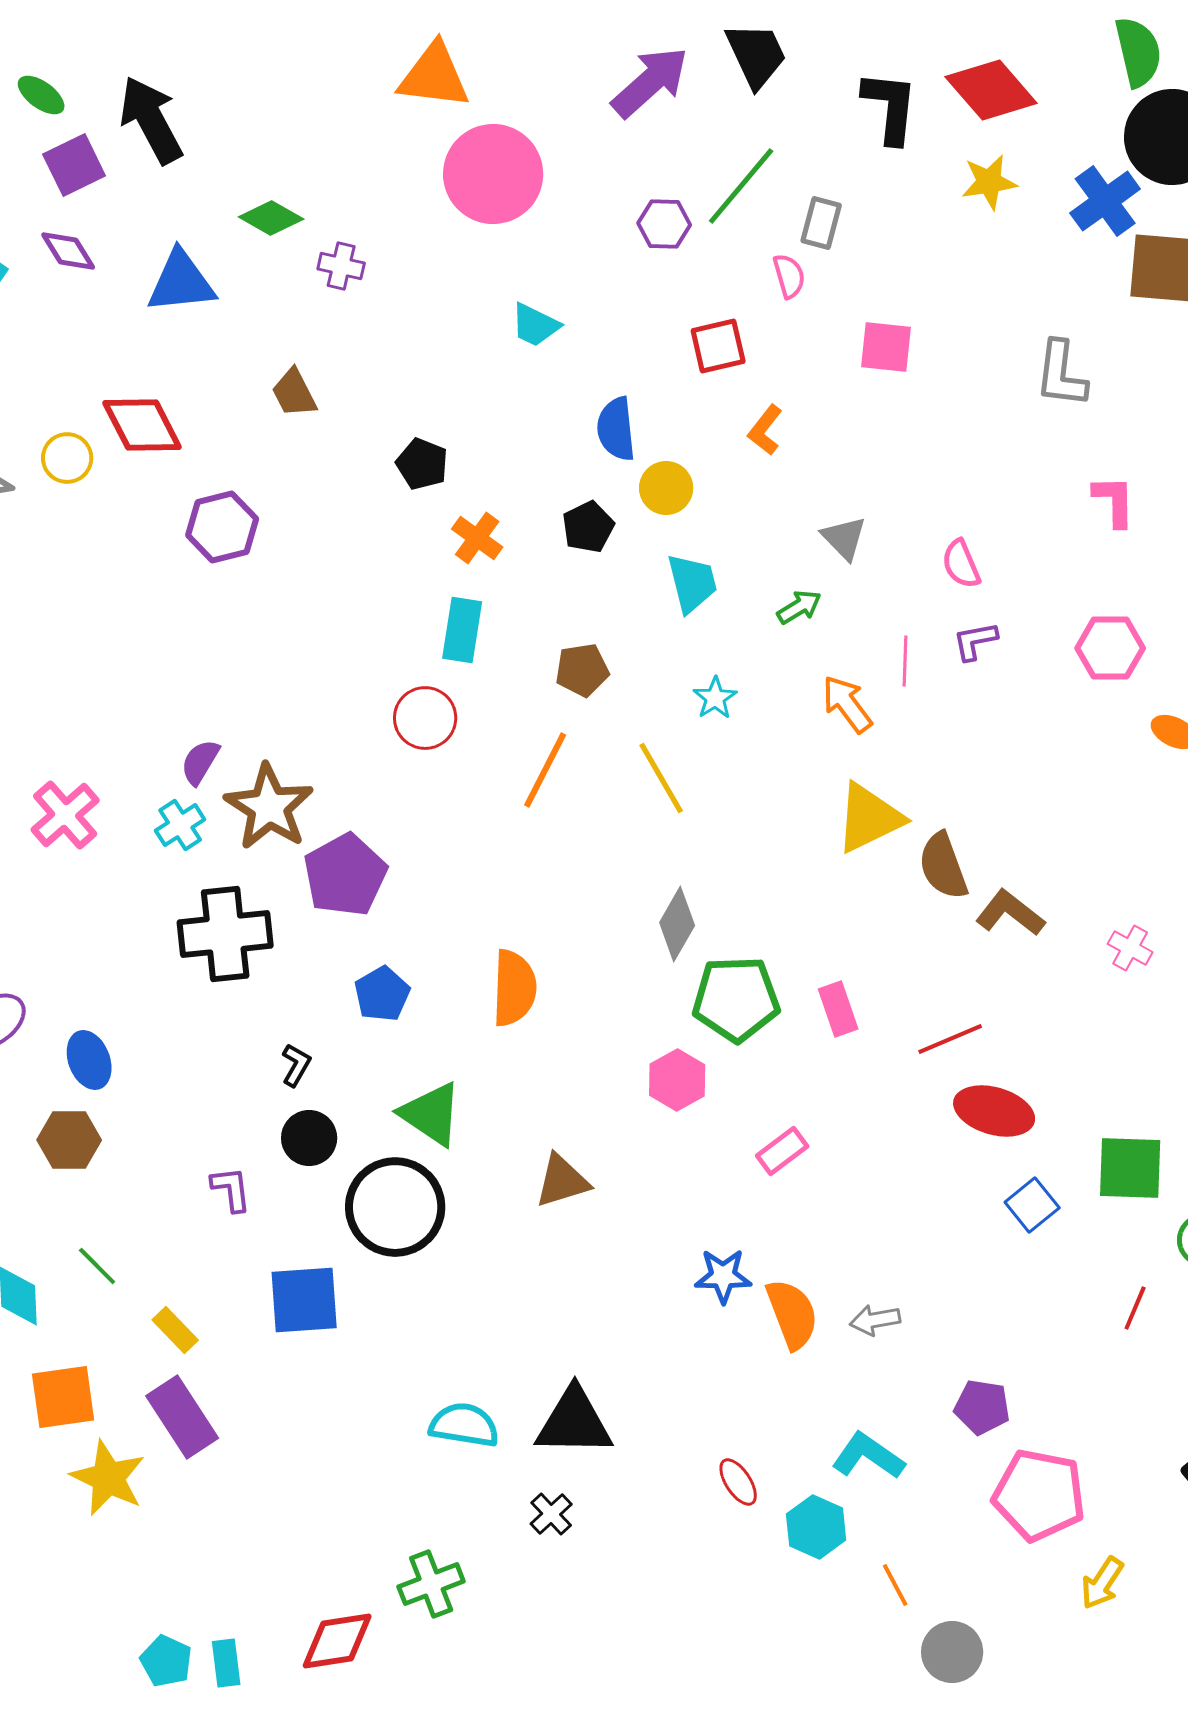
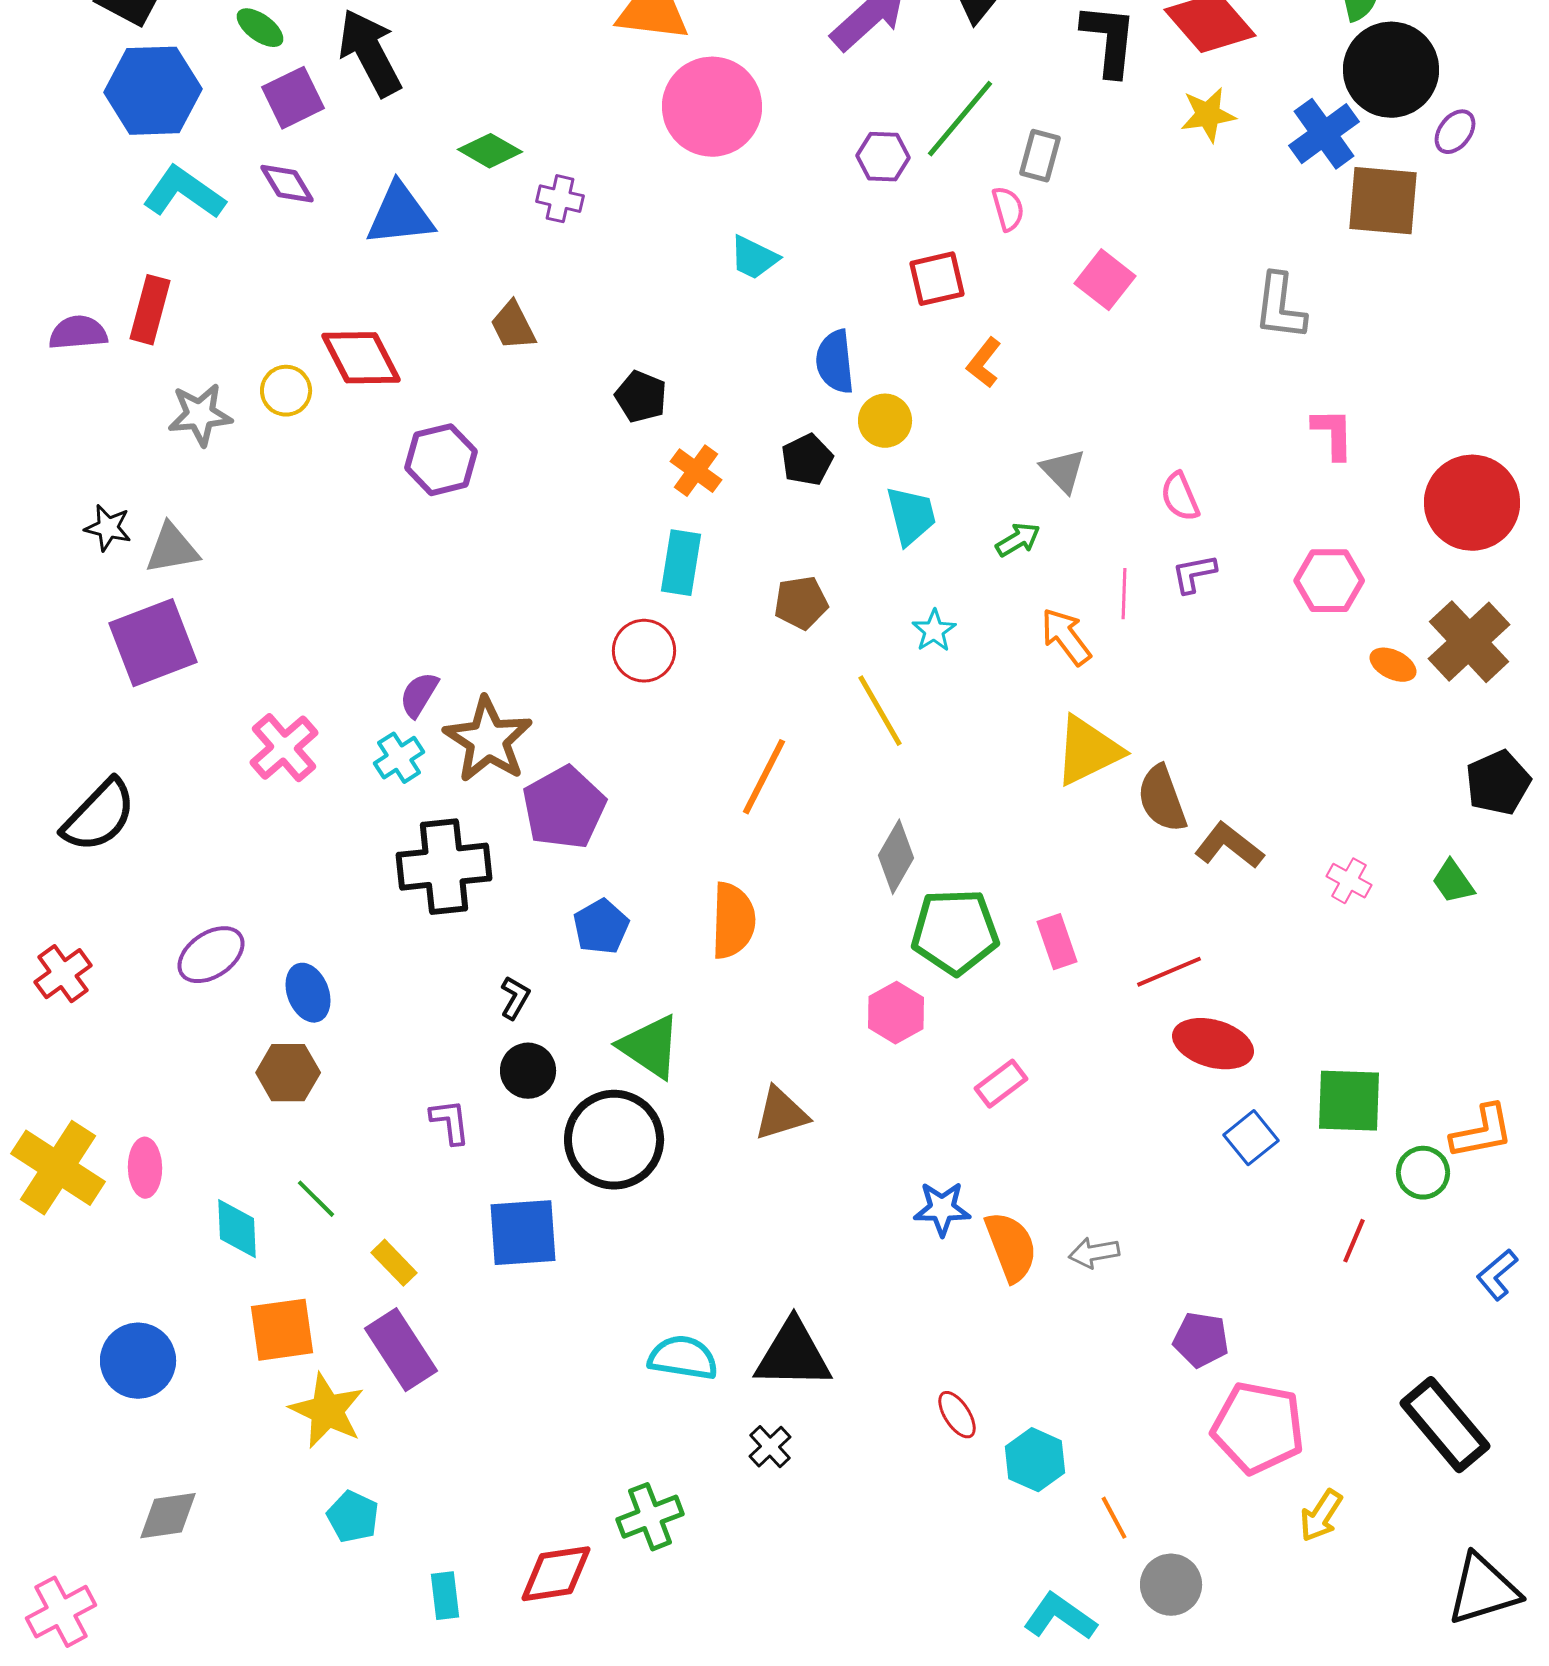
pink square: (886, 347) -> (1105, 280), turned 32
orange line: (545, 770) -> (764, 777), moved
cyan L-shape: (868, 1456) -> (1060, 1617), moved
cyan pentagon: (166, 1661) -> (353, 1517), moved

